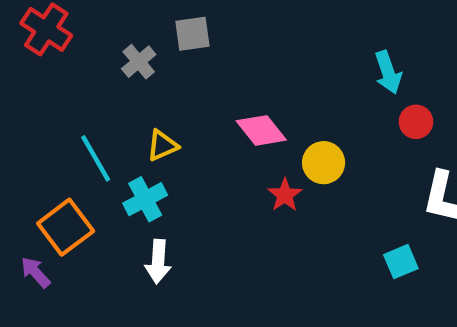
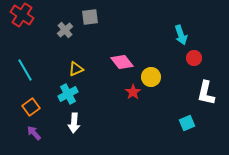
cyan line: (96, 158) -> (25, 70), moved
orange square: (66, 227) -> (31, 107), size x0.7
purple arrow: (36, 272) -> (34, 133), moved

